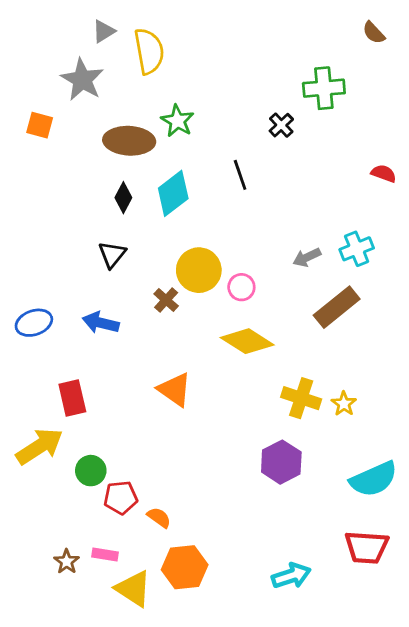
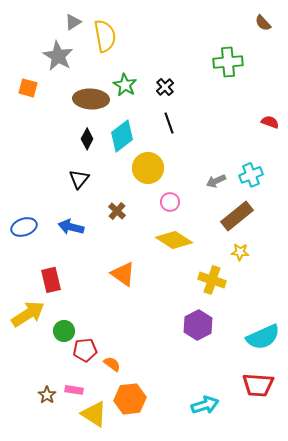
black cross: (281, 125) -> (165, 87), moved
yellow circle: (199, 270) -> (148, 168), moved
yellow star: (344, 404) -> (240, 252), moved, turned -30

